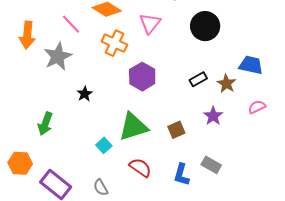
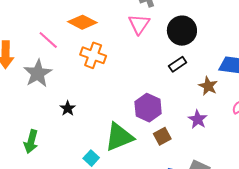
pink triangle: (150, 23) -> (139, 24), moved
purple hexagon: (142, 77) -> (148, 108), moved
black rectangle: (198, 79) -> (178, 64), moved

